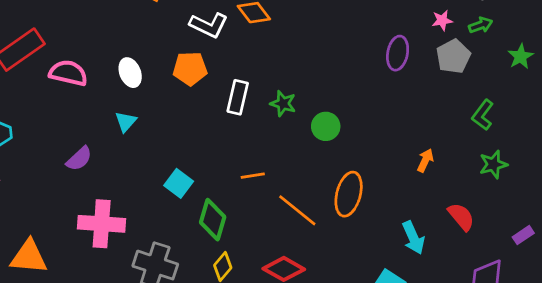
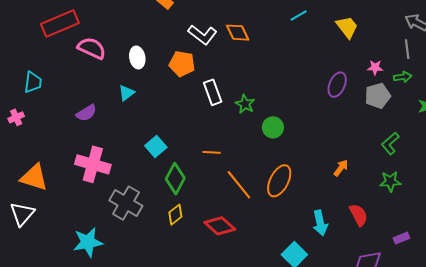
white rectangle: (238, 97) -> (213, 92), turned -45

